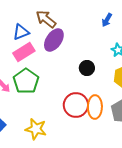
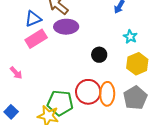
purple ellipse: (54, 40) -> (66, 27), turned 55
green pentagon: (26, 81) -> (60, 103), moved, turned -30

